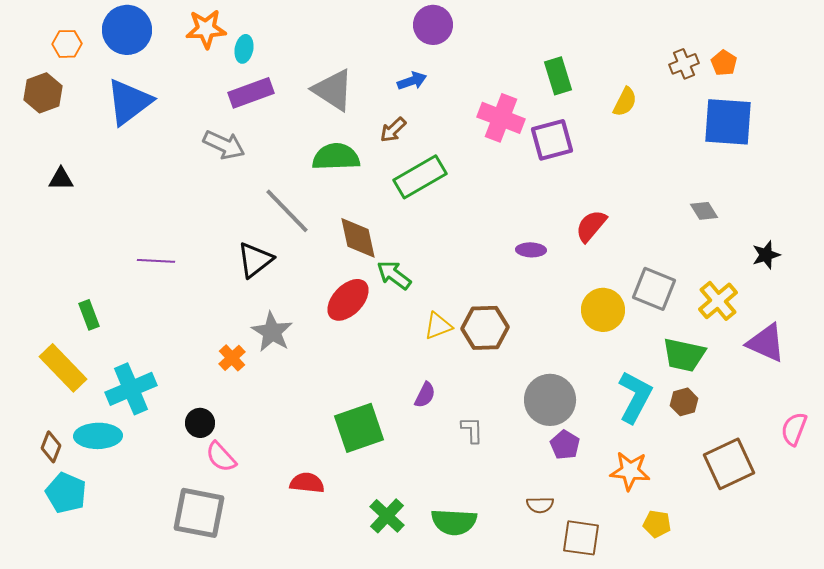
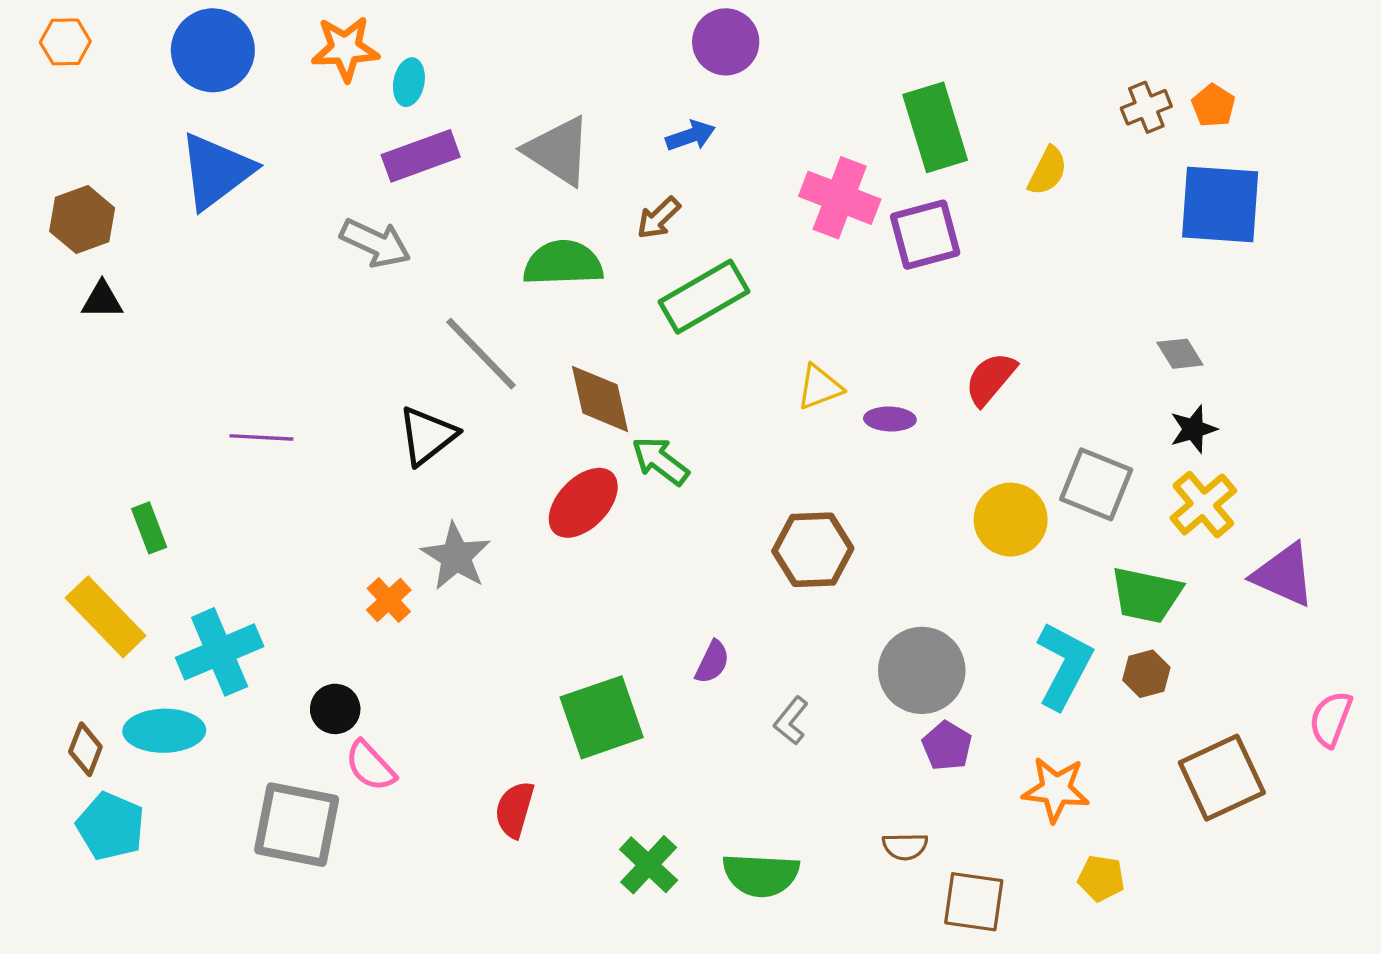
orange hexagon: (67, 44) -> (65, 42), moved
green rectangle: (558, 76) -> (935, 127), size x1.4
brown hexagon: (43, 93) -> (82, 220), moved
black star: (766, 255) -> (1193, 429), moved
yellow triangle: (438, 326) -> (820, 387), moved
gray L-shape: (472, 430) -> (791, 721), turned -140
red semicircle: (307, 483) -> (515, 810), turned -80
gray square: (199, 513) -> (297, 825), moved

